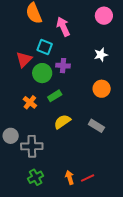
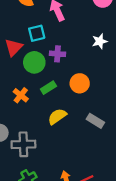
cyan square: (45, 47) -> (37, 33), turned -35
orange circle: (102, 89) -> (80, 83), moved

